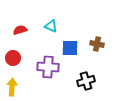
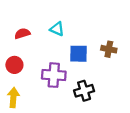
black cross: (86, 81) -> (84, 91), moved

